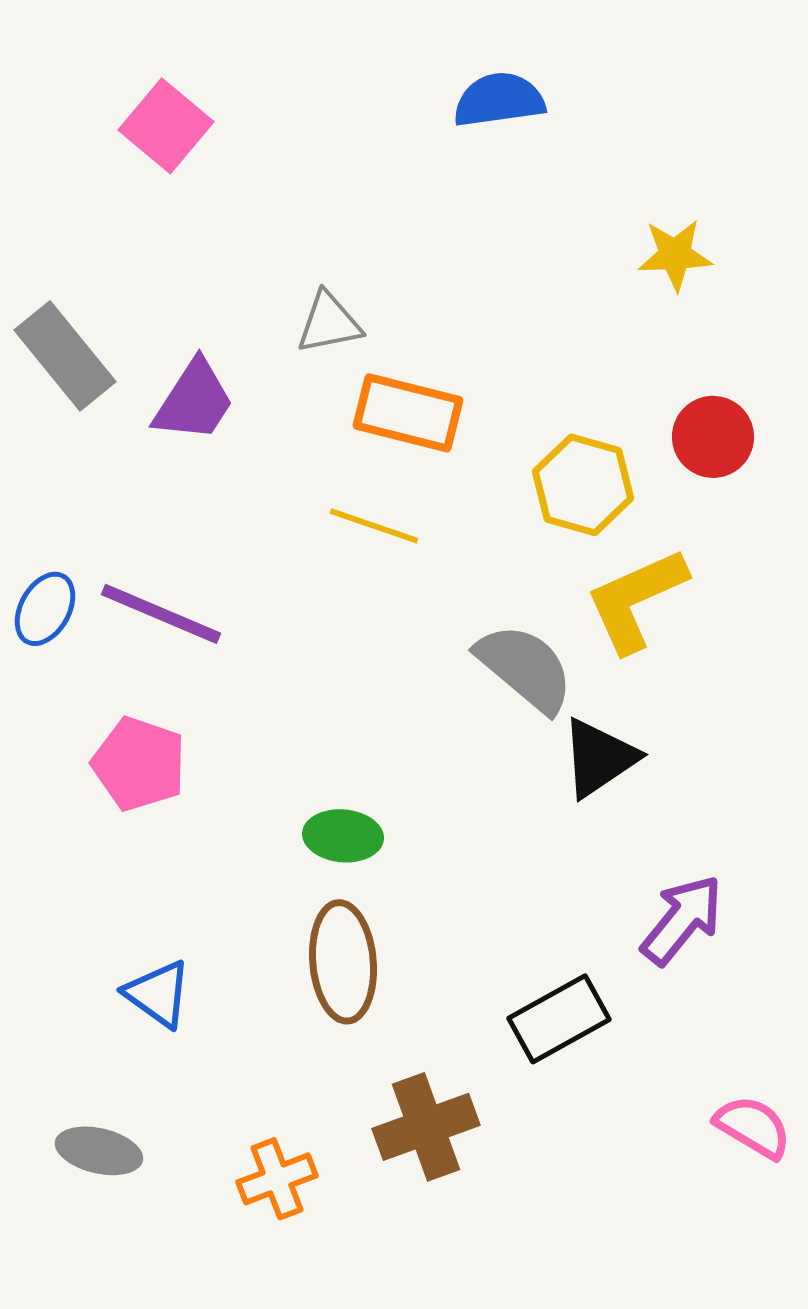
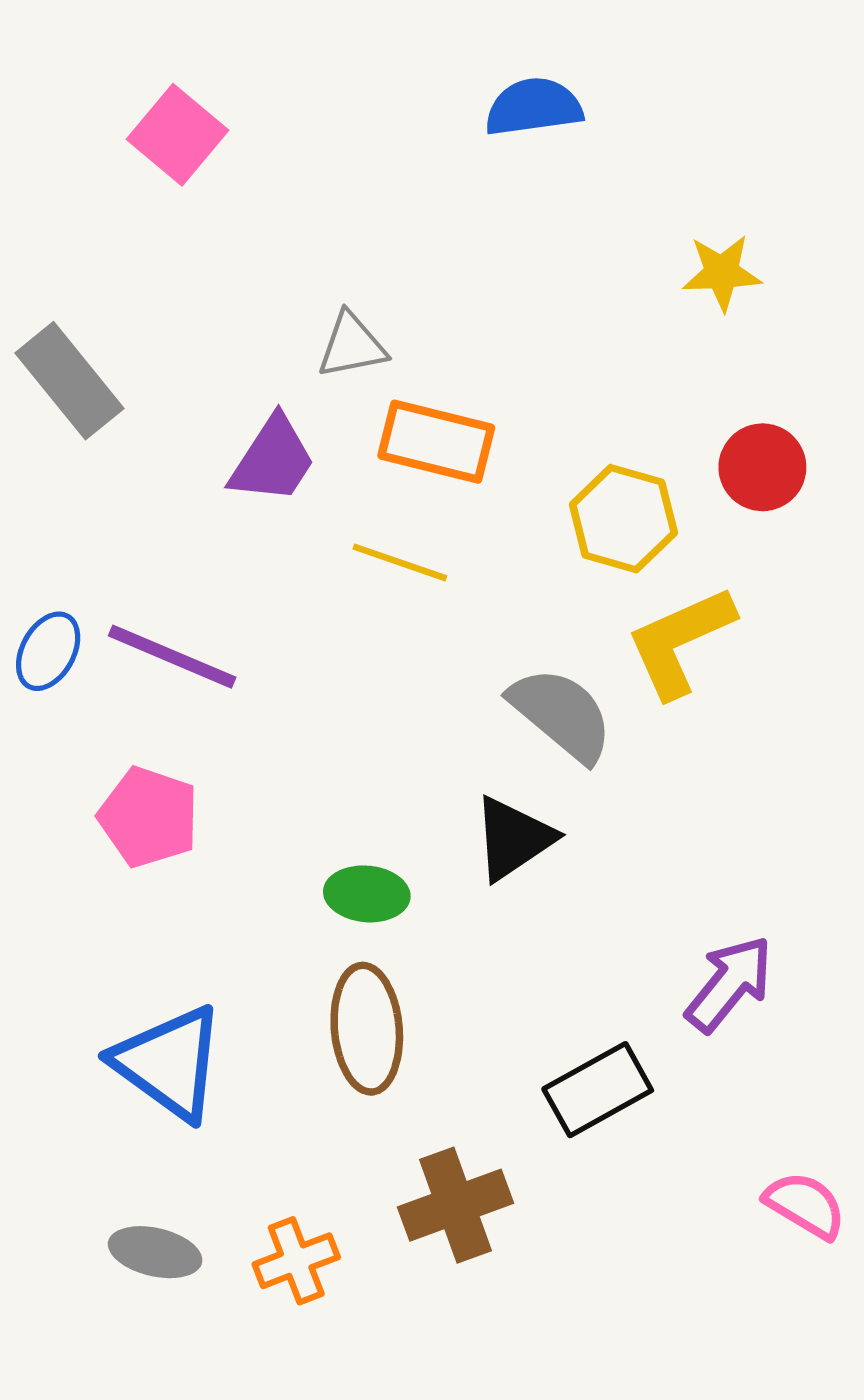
purple trapezoid: (194, 401) -> (273, 460), moved
black triangle: (599, 758) -> (513, 838), moved
blue triangle: (158, 994) -> (169, 1063), size x1.6
gray ellipse: (99, 1151) -> (155, 1252), moved

